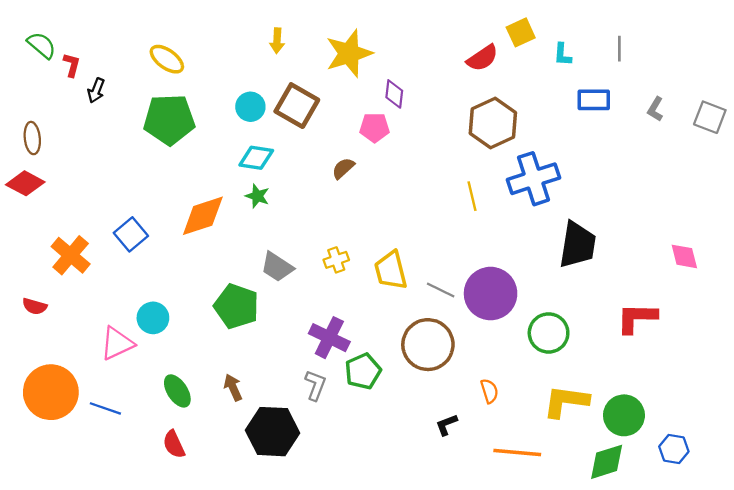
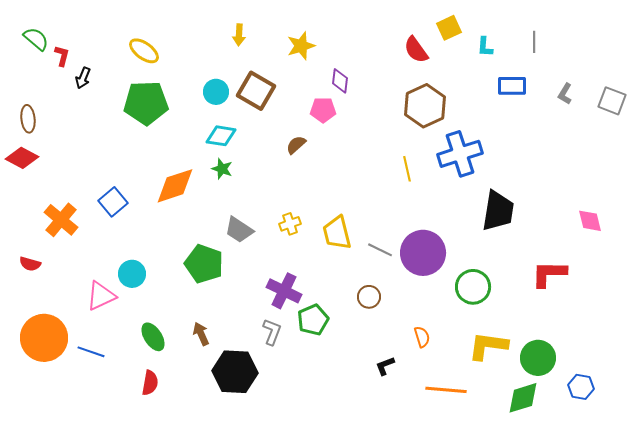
yellow star: (349, 53) -> (301, 46), size x0.7
red semicircle: (482, 58) -> (416, 50), turned 88
brown circle: (428, 345) -> (369, 297), size x0.5
red semicircle: (174, 444) -> (150, 383), turned -145

